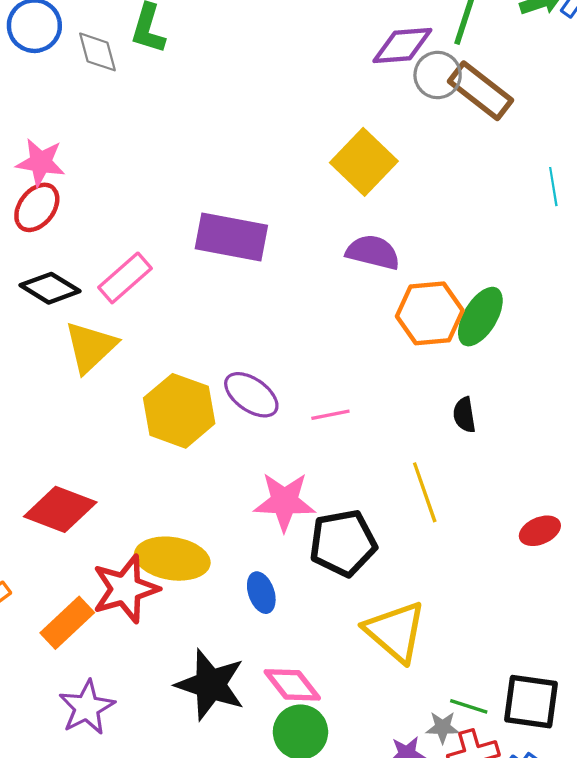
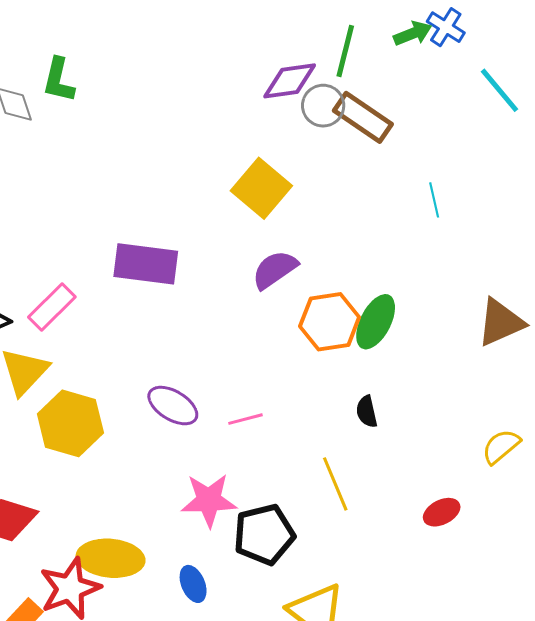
purple semicircle: (373, 252) -> (275, 270), turned -45
yellow hexagon: (179, 411) -> (70, 423), moved

